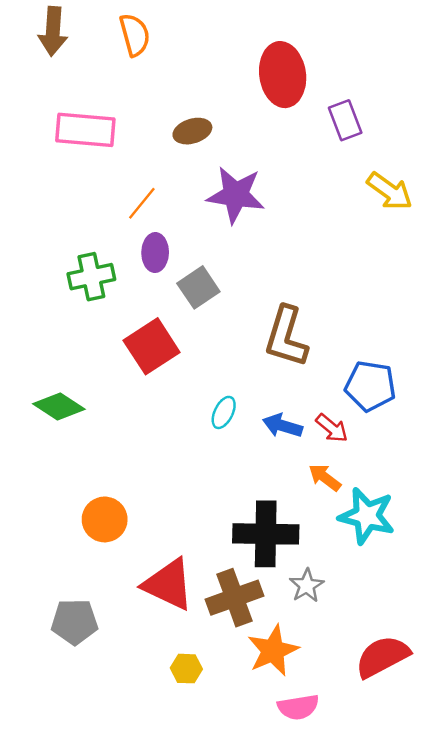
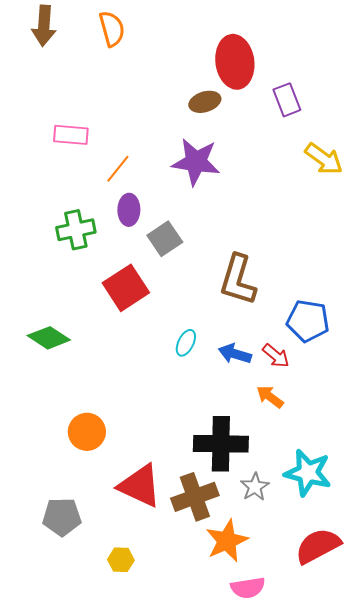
pink rectangle: (85, 130) -> (71, 135), moved, size x0.7
brown ellipse: (192, 131) -> (205, 102), moved
cyan star: (367, 516) -> (308, 473), moved
yellow hexagon: (186, 669) -> (121, 560), moved

